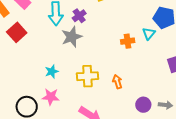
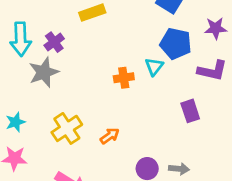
yellow cross: (87, 76) -> (67, 128), turned -30
orange arrow: (117, 82) -> (110, 136), turned 72

